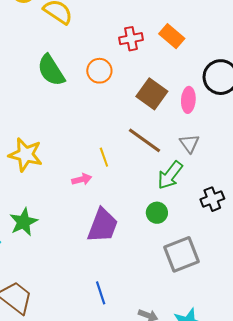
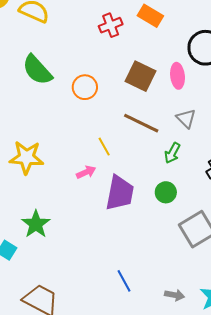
orange circle: (99, 71) -> (85, 87), moved
green arrow: (170, 175) -> (172, 153), size x0.7
purple trapezoid: (103, 226) -> (120, 193), moved

